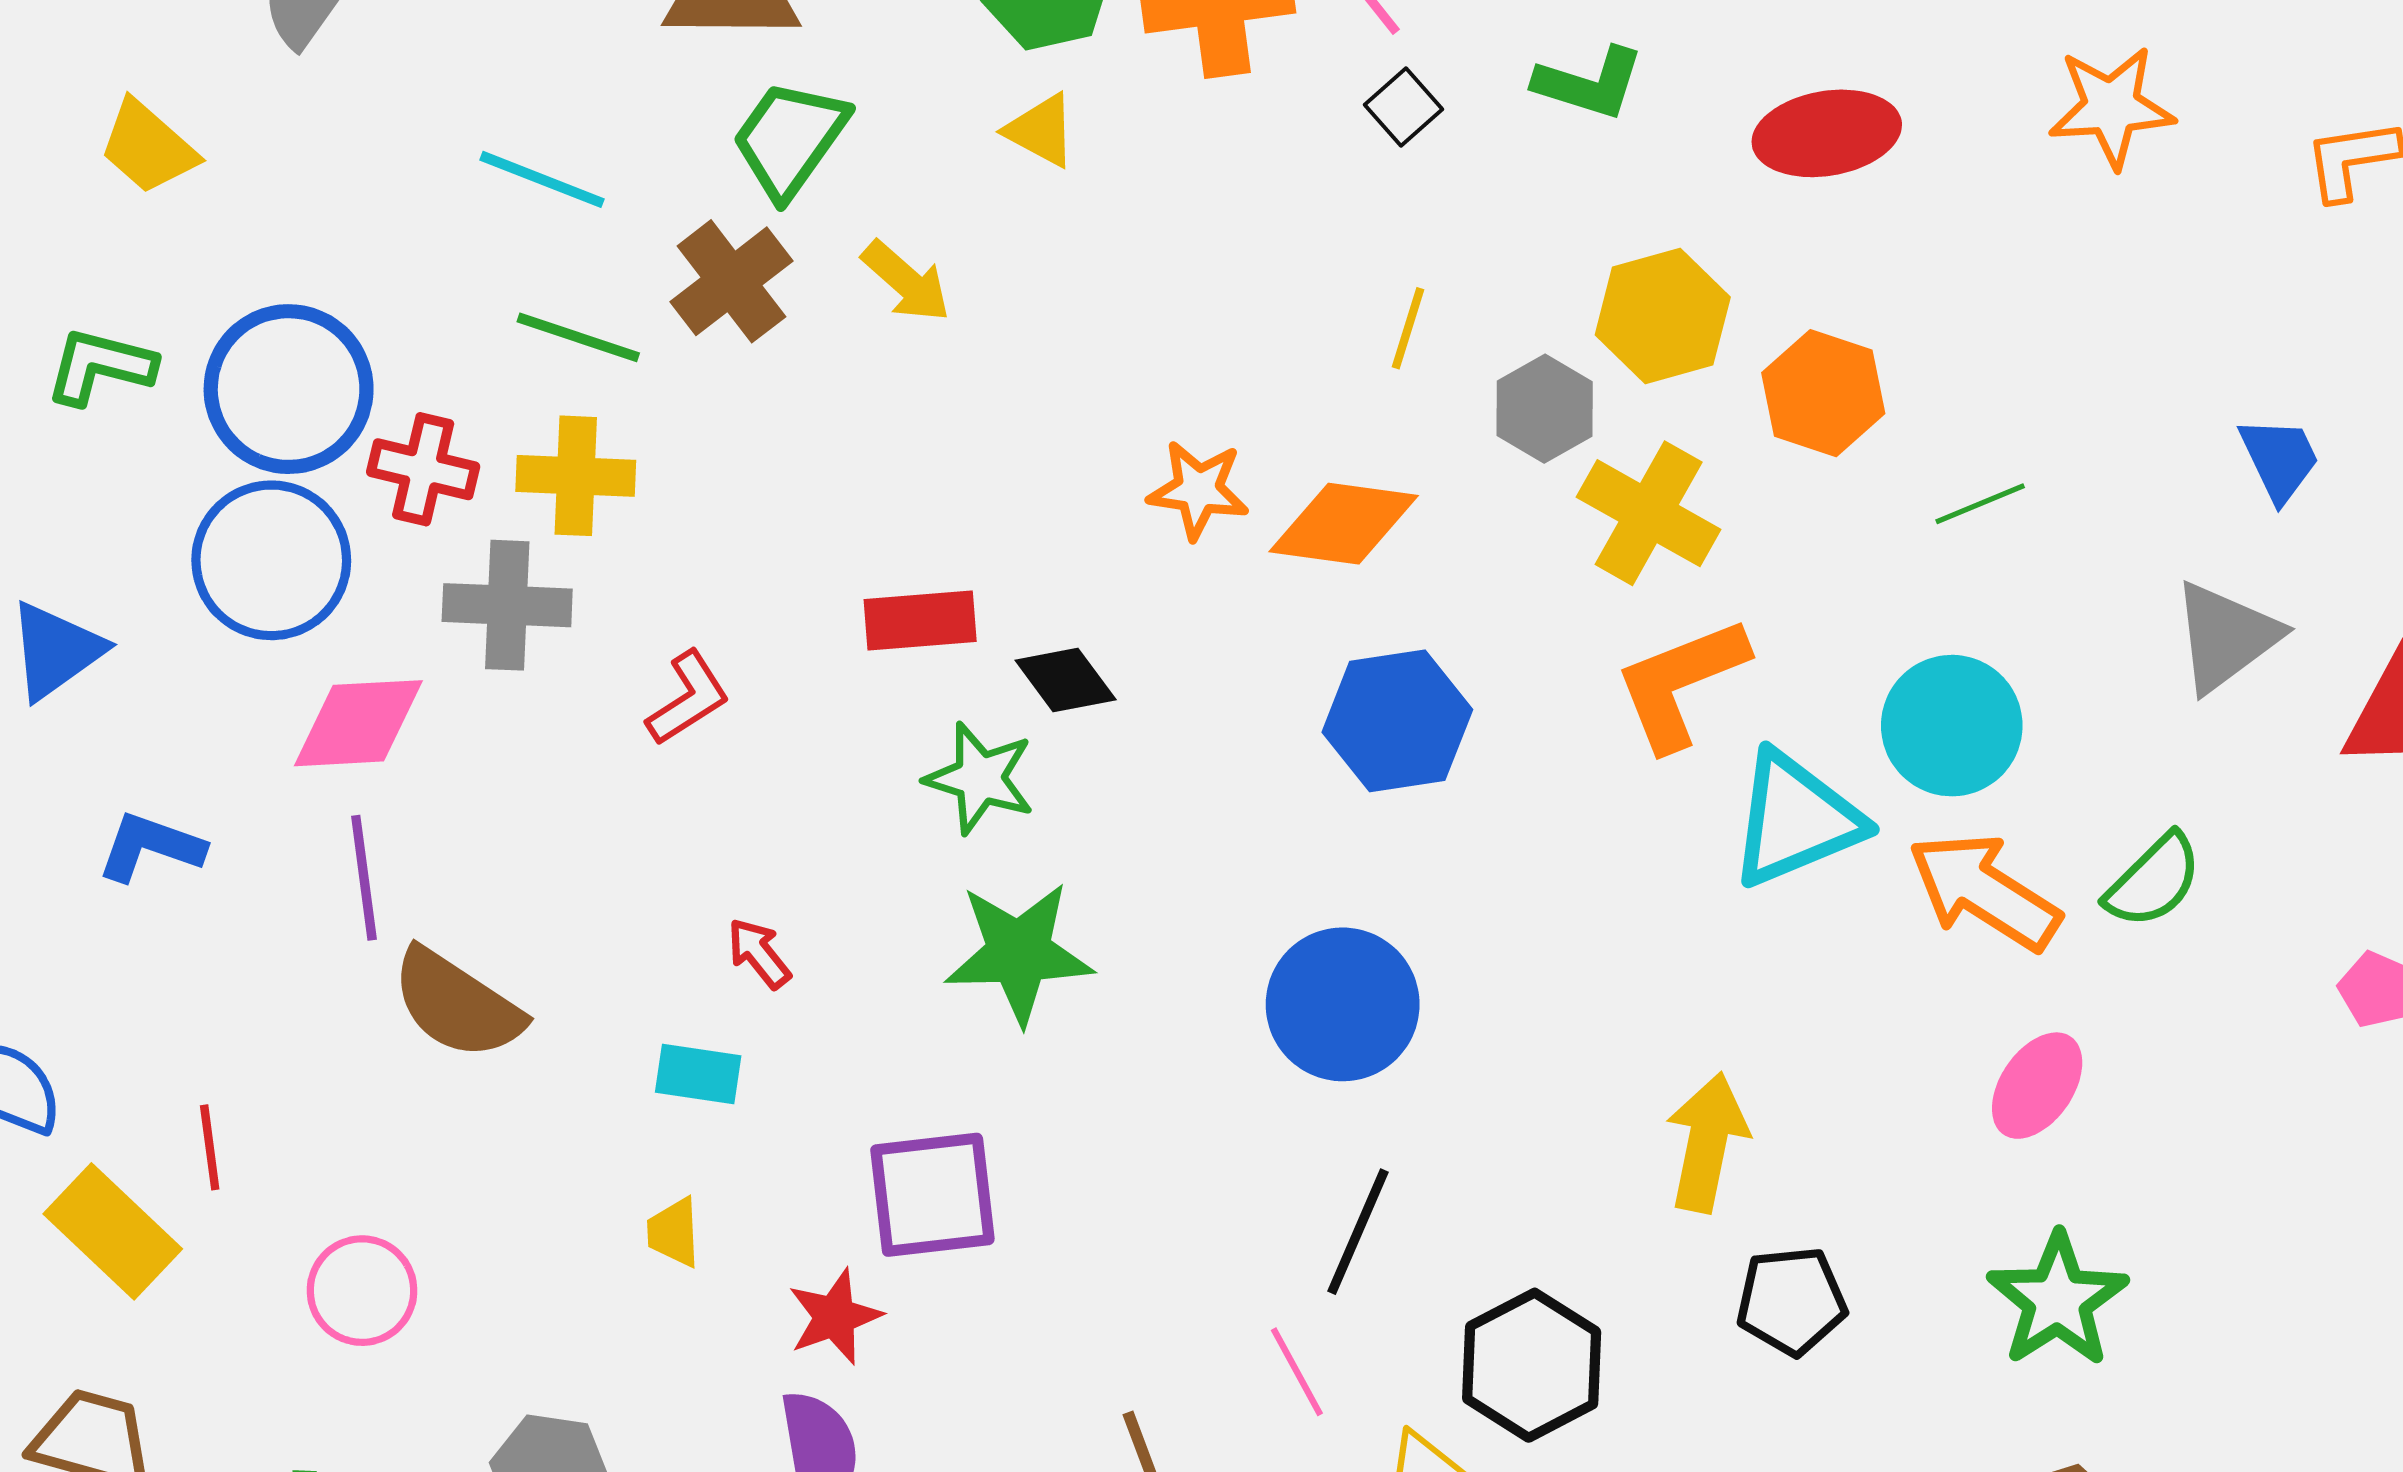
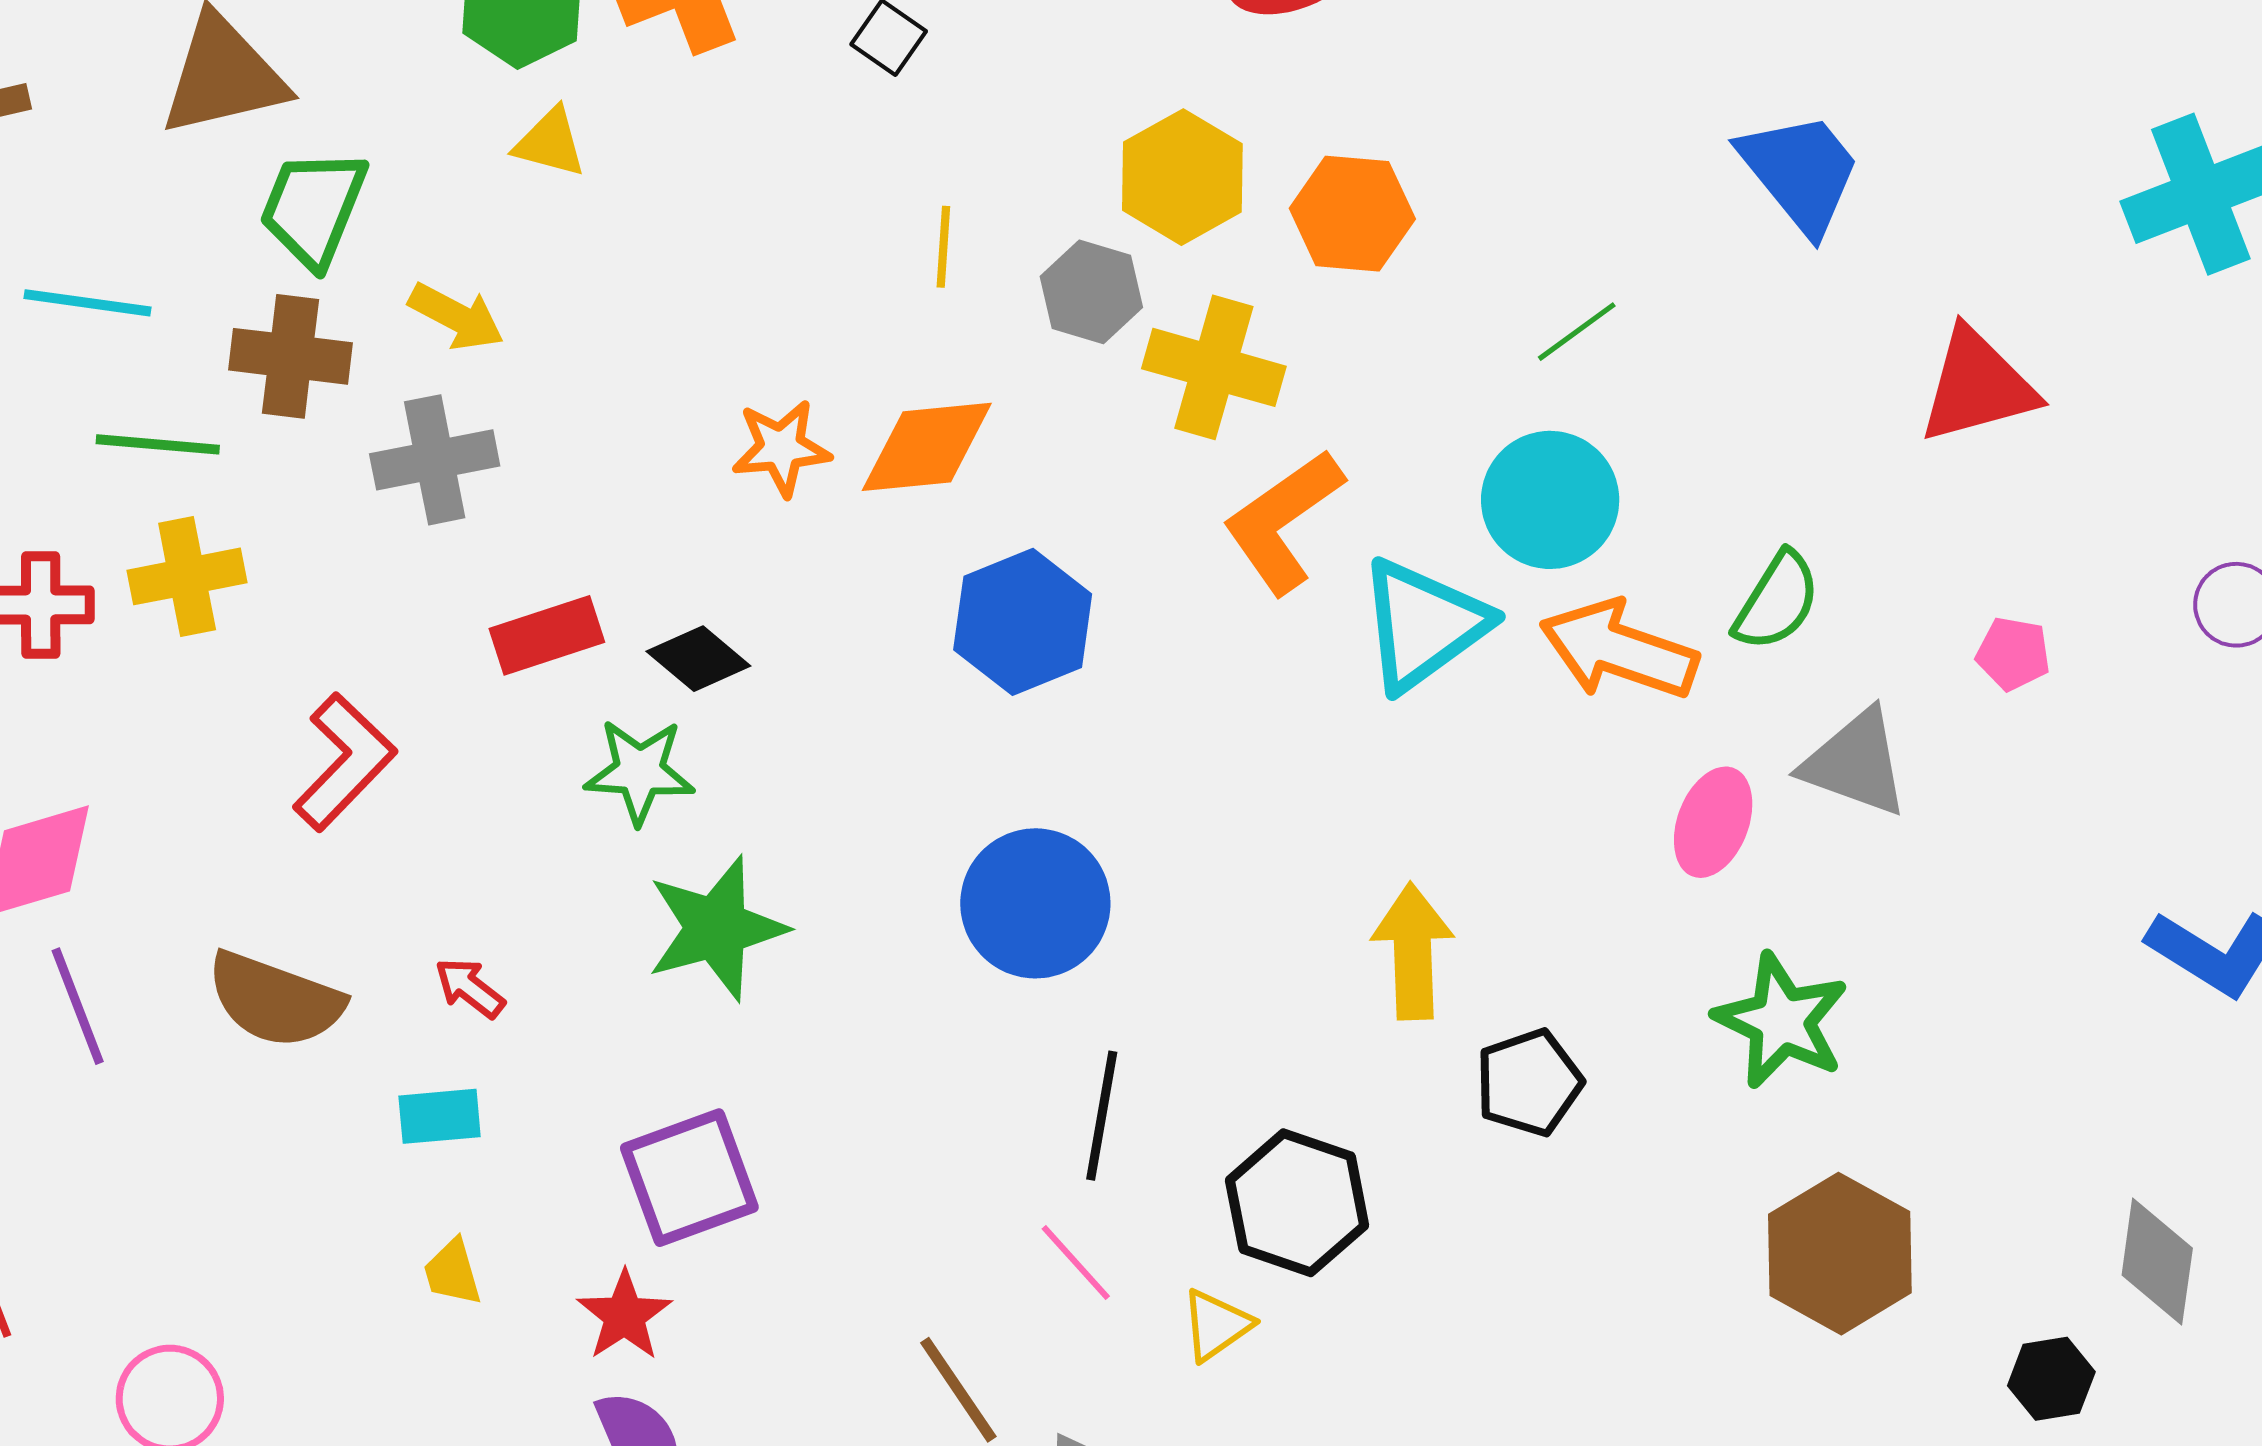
brown cross: (731, 281) -> (291, 356), turned -32
blue trapezoid: (2279, 459) -> (1800, 172), size x1.5
green line: (1980, 504) -> (1577, 332), moved
gray cross: (507, 605) -> (435, 460), moved
gray triangle: (2226, 637) -> (1856, 763), moved, turned -50
red L-shape: (688, 698) -> (344, 762), size x1.4
brown semicircle: (457, 1004) -> (275, 1000), moved

